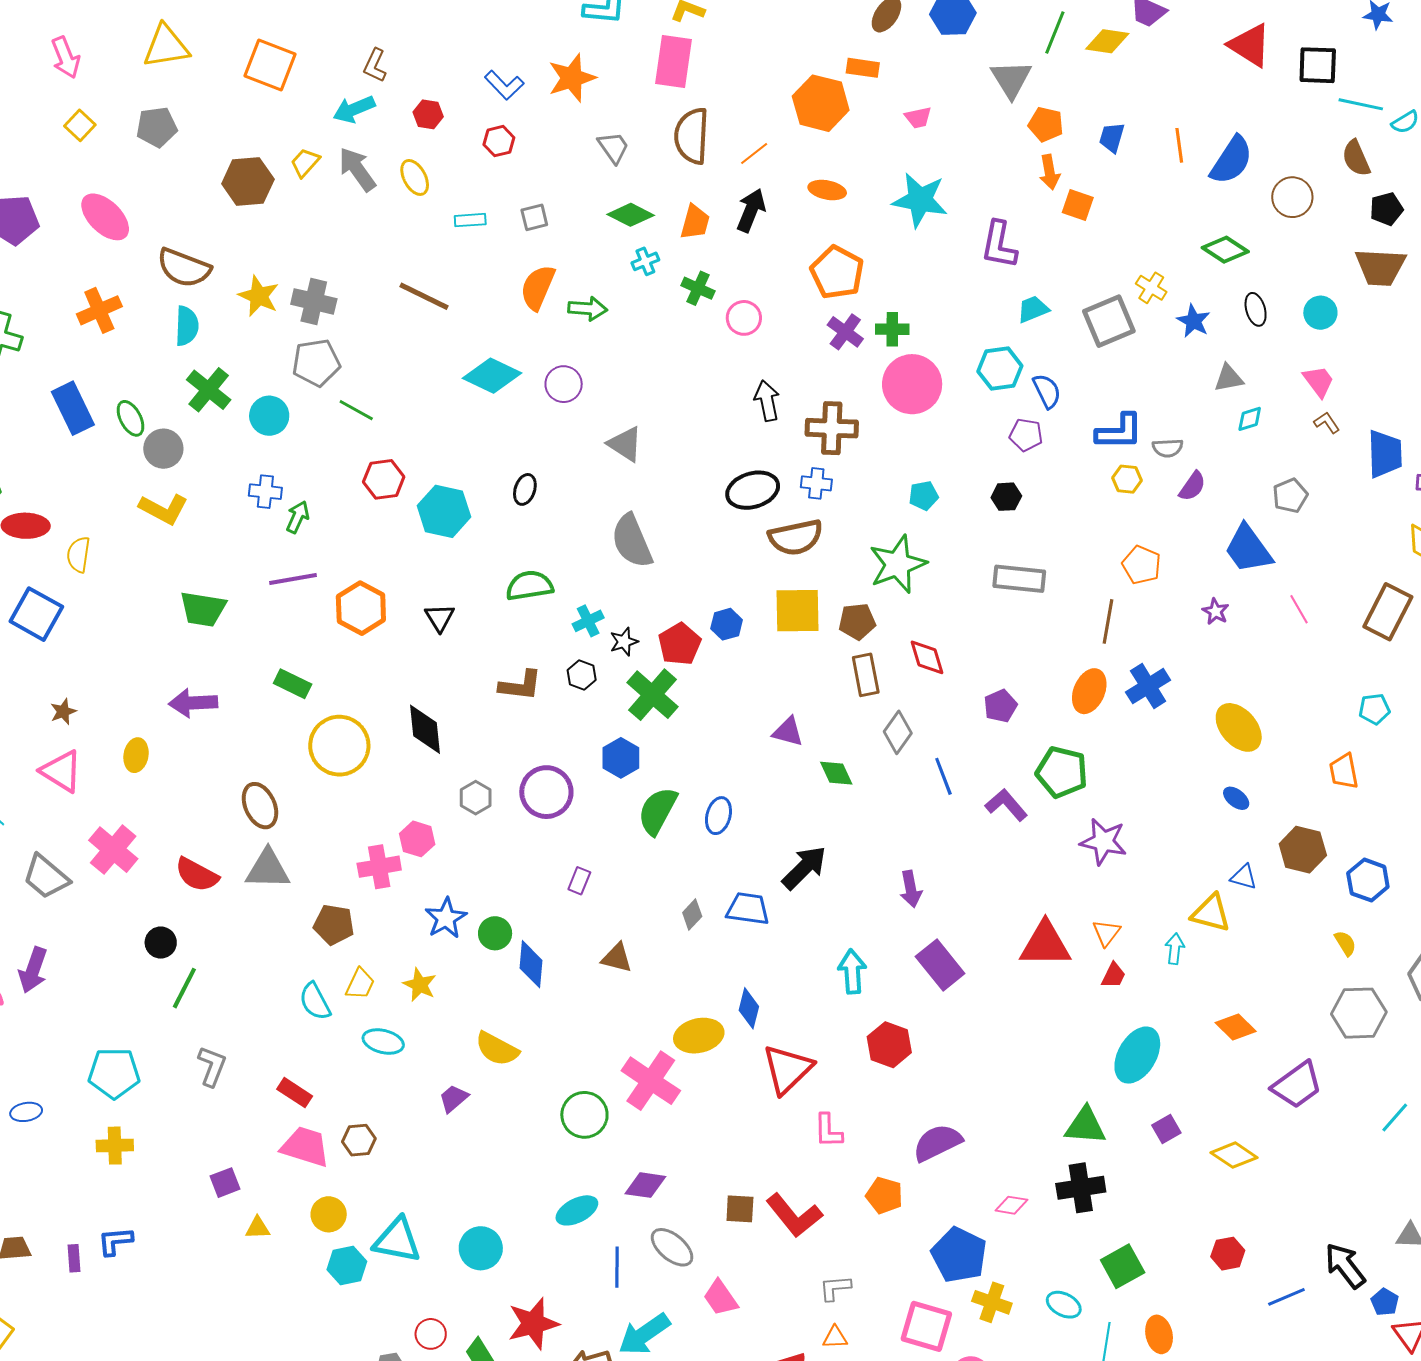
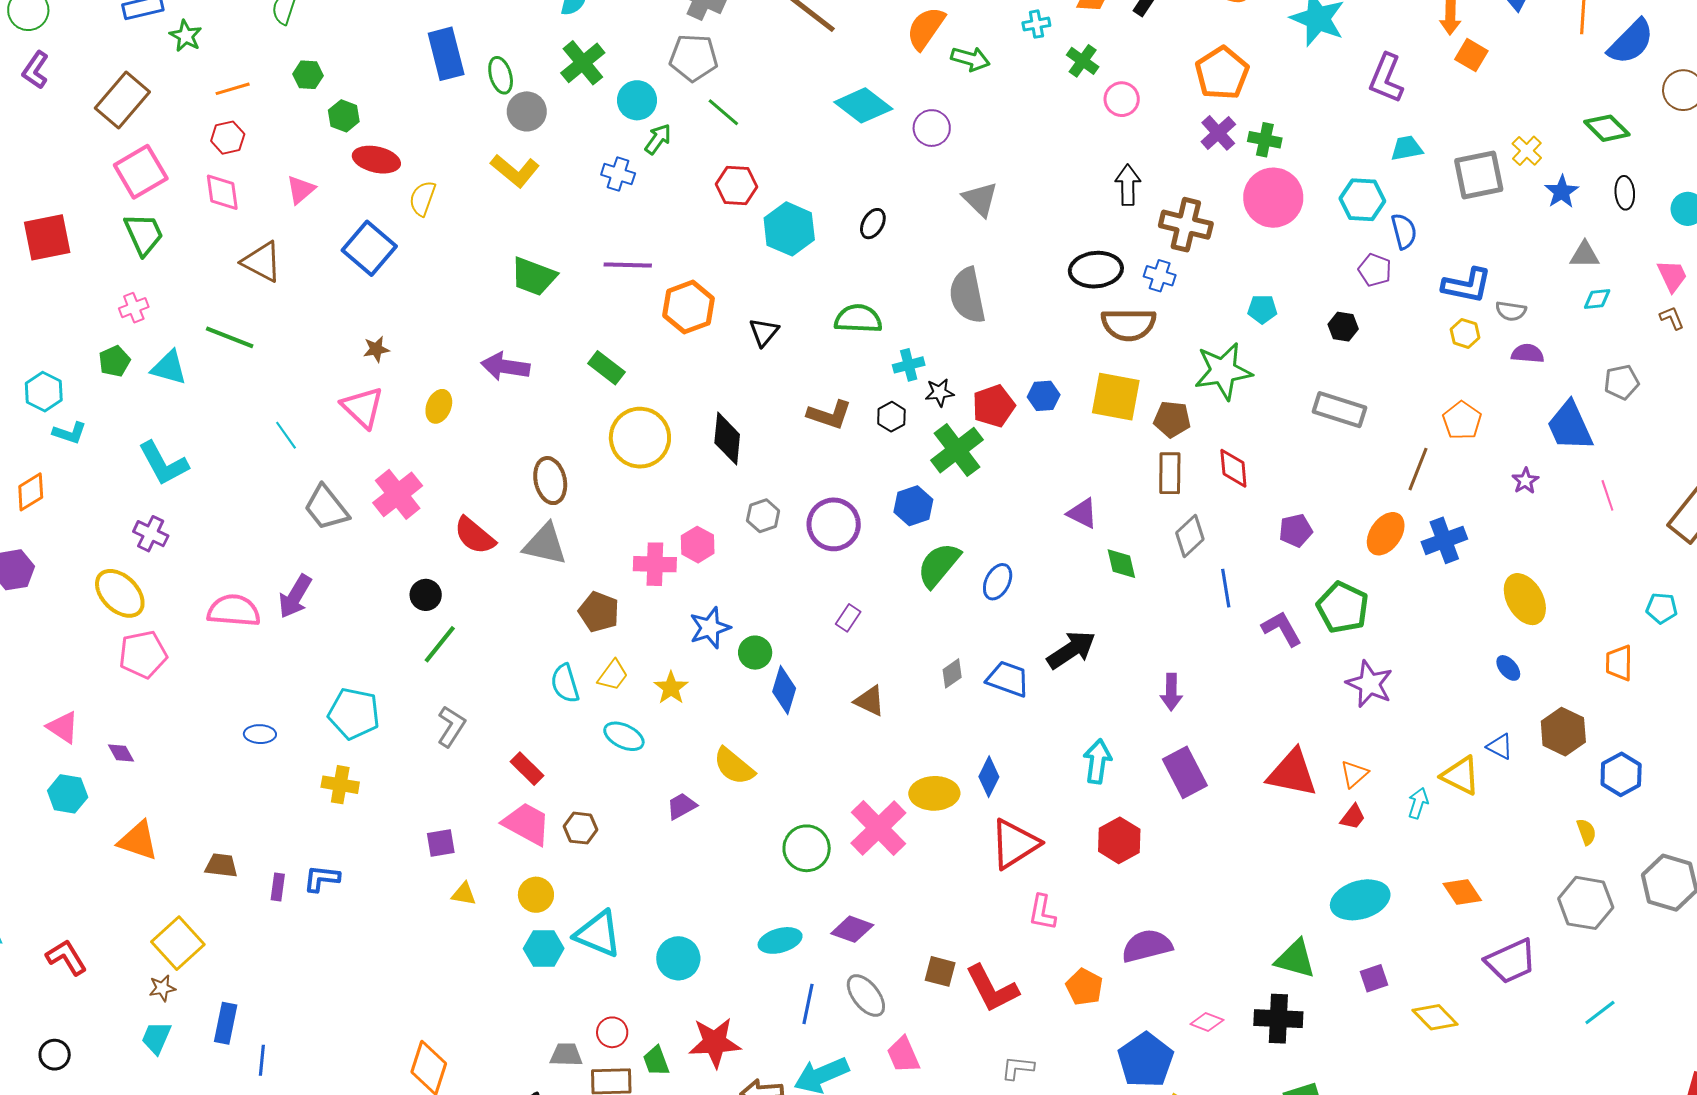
purple semicircle: (1192, 486) -> (1528, 354), turned -132
green arrow: (298, 517) -> (658, 139), moved
cyan ellipse: (1137, 1055) -> (1360, 900), turned 32

